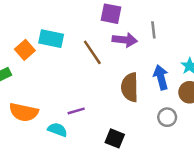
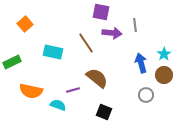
cyan rectangle: (51, 39) -> (53, 52), moved
orange square: (25, 50) -> (25, 24), moved
brown semicircle: (130, 87) -> (97, 78), moved, turned 130

